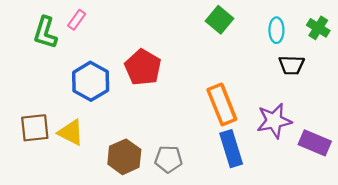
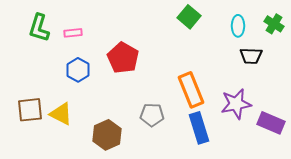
pink rectangle: (77, 20) -> (73, 33), moved, turned 48
blue hexagon: (91, 81) -> (78, 70), size x0.7
gray pentagon: (168, 159) -> (152, 115), moved

